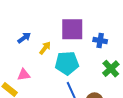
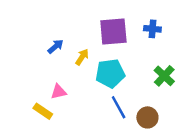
blue cross: (100, 41) -> (152, 29), moved

